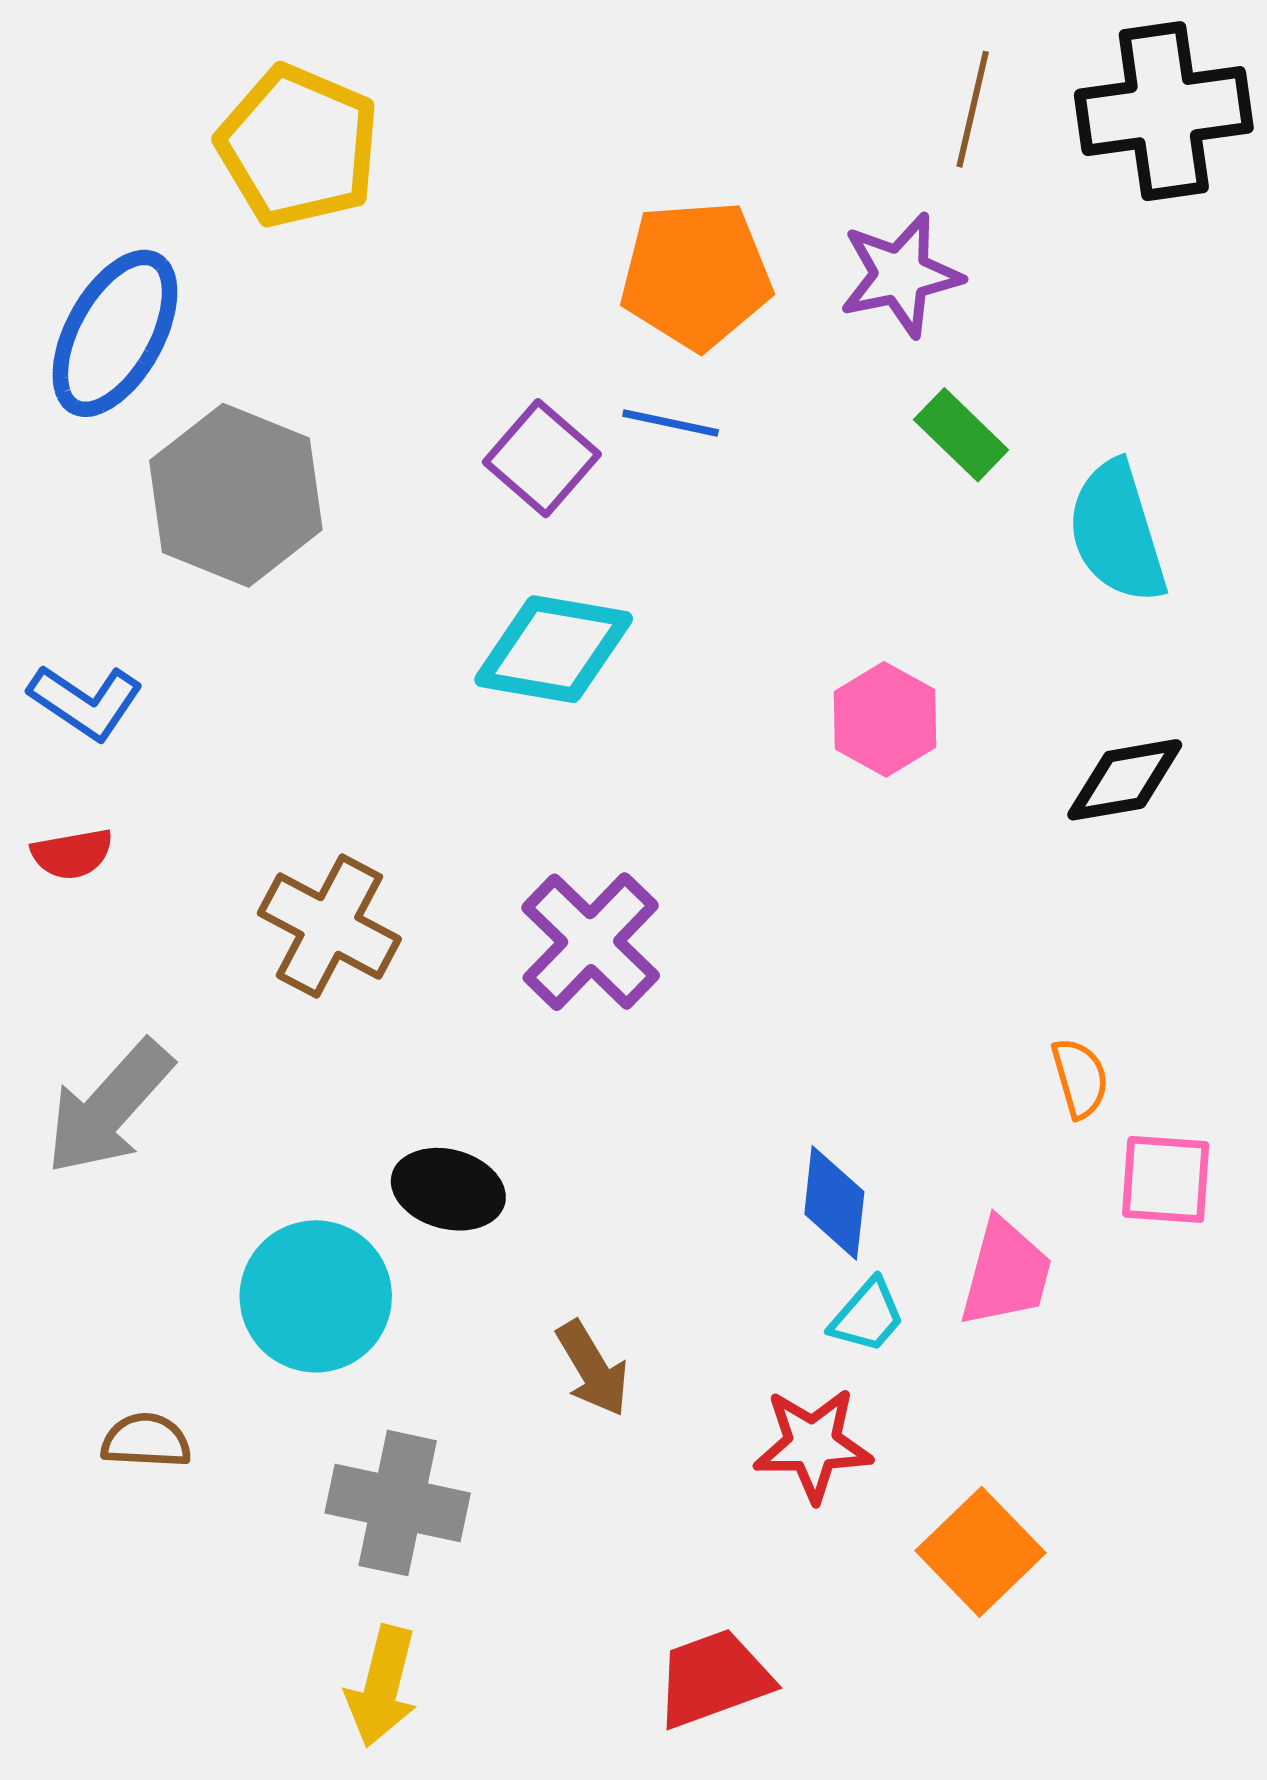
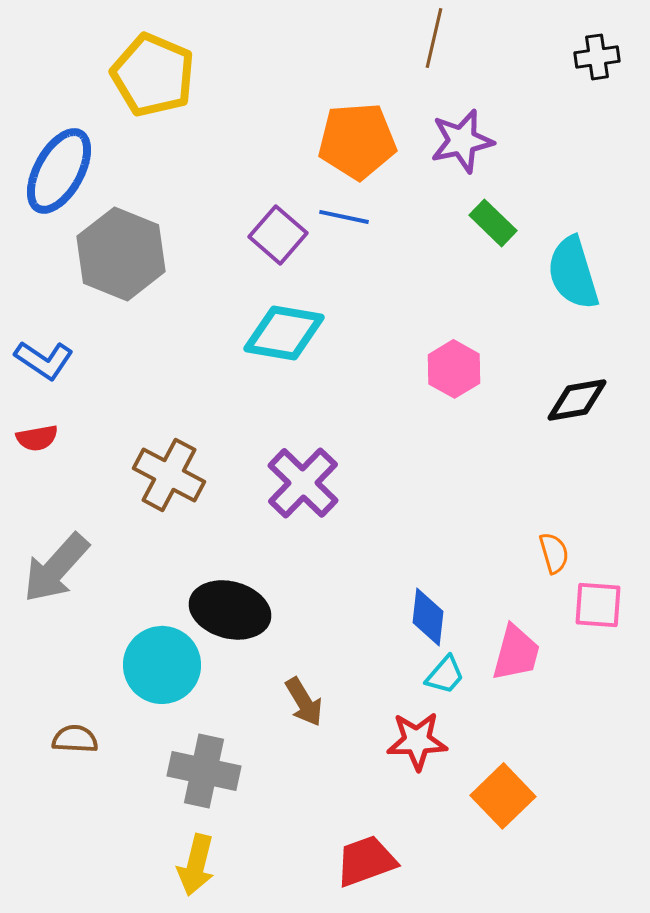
brown line: (973, 109) -> (434, 38), moved
black cross: (1164, 111) -> (597, 57), size x0.5
black ellipse: (448, 1189) -> (230, 610), size x1.4

